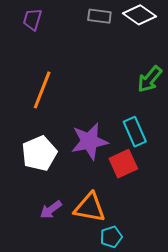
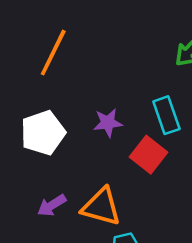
purple star: (89, 141) -> (108, 123), size x0.6
red square: (123, 164) -> (149, 155), turned -32

